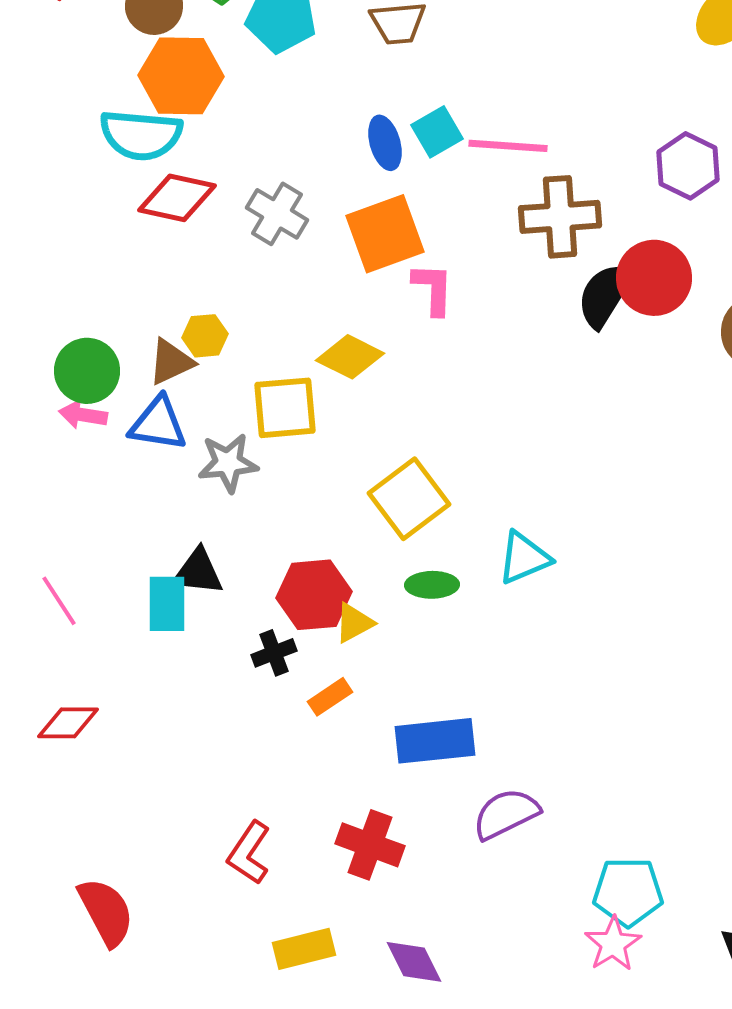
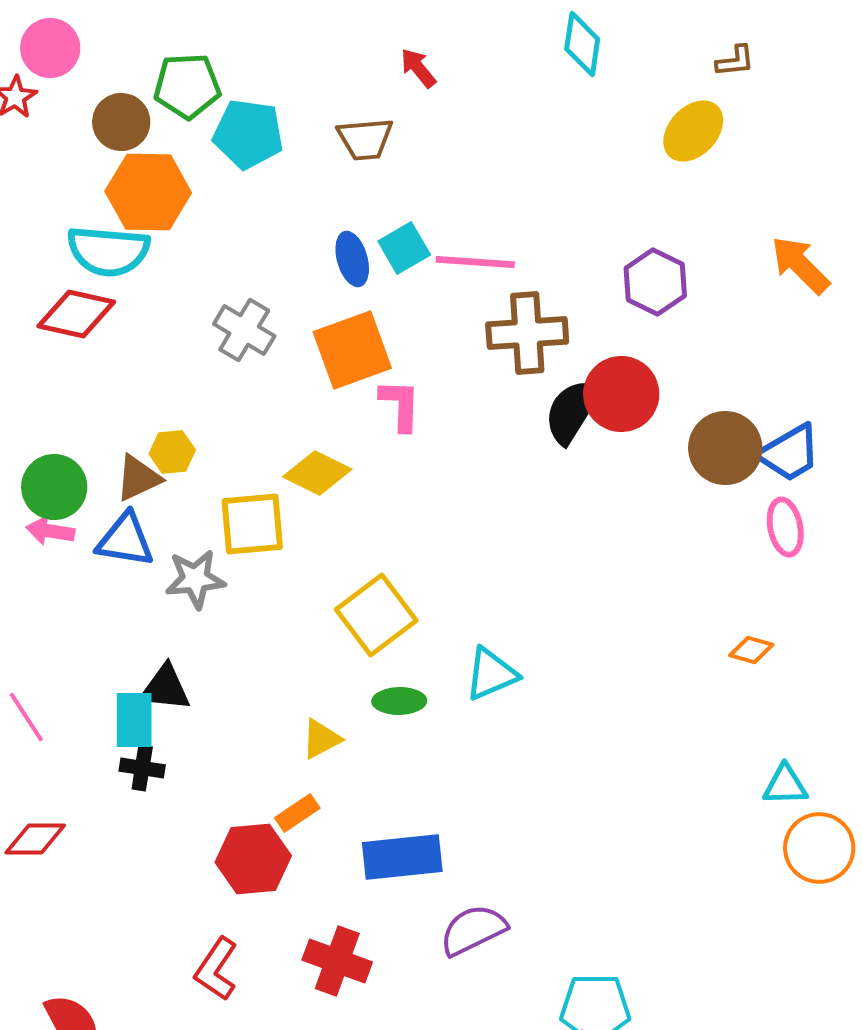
red diamond: (177, 198) -> (76, 314), moved
red hexagon: (314, 595) -> (253, 859), moved
black cross: (274, 653) -> (142, 768), moved, turned 30

